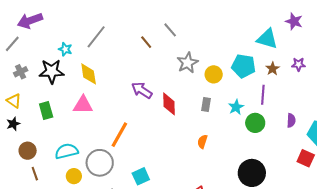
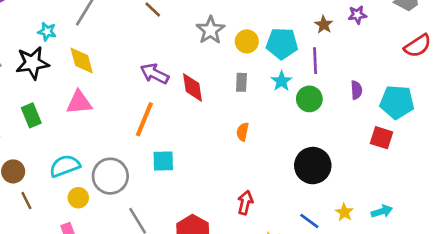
cyan pentagon: (244, 66) -> (282, 44), moved
orange line: (119, 135) -> (144, 119), moved
cyan square: (141, 176) -> (163, 161), moved, turned 30

